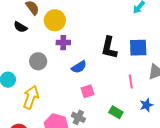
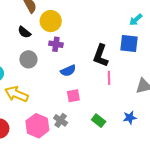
black semicircle: (20, 27) -> (24, 32), moved
blue square: (138, 48) -> (129, 44), moved
pink line: (131, 82) -> (109, 78), moved
yellow arrow: (31, 97) -> (16, 94), turned -95

